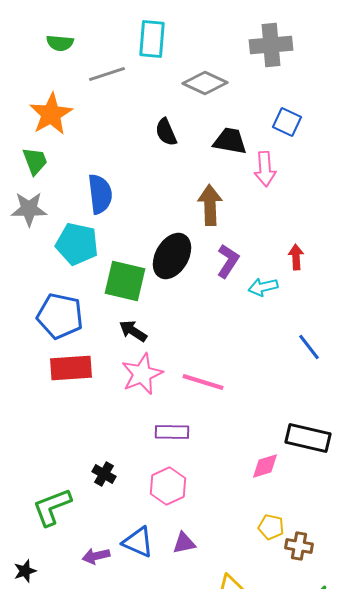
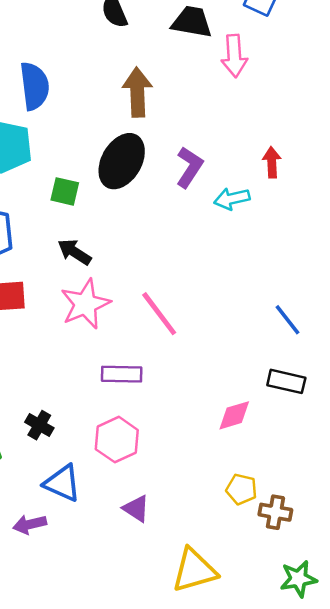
brown arrow: (210, 205) -> (137, 92), moved
green square: (125, 281) -> (65, 191), size x0.6
blue line: (309, 347) -> (288, 320), moved
pink line: (203, 382) -> (159, 314), turned 36
black rectangle: (308, 438) -> (286, 381), size x0.7
blue triangle: (138, 542) -> (62, 483), moved
purple triangle: (184, 543) -> (136, 509), turned 45

